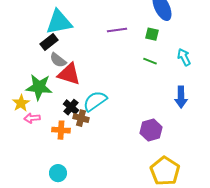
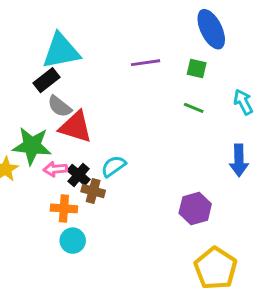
cyan semicircle: (95, 101) -> (114, 166), size x0.7
pink arrow: (32, 118) -> (55, 169), moved
cyan circle: (58, 173) -> (73, 241), moved

